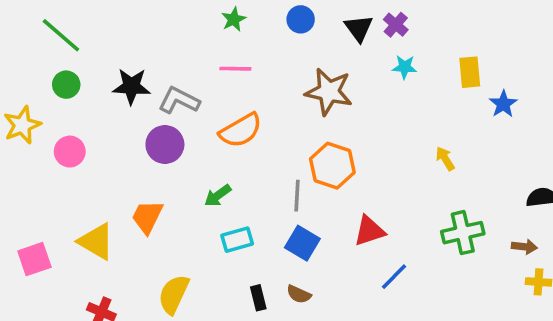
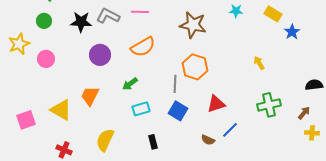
yellow rectangle: (470, 72) -> (273, 14), turned -54
gray L-shape: (179, 100) -> (108, 16), moved
brown arrow: (524, 247) -> (304, 113), turned -56
brown semicircle: (299, 294) -> (208, 140), moved

